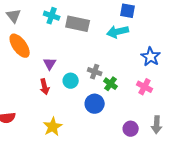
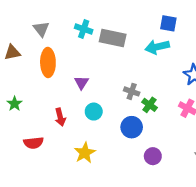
orange ellipse: (20, 46) -> (48, 62), turned 35
cyan circle: (71, 81) -> (94, 112), moved
red arrow: (45, 87) -> (60, 117), moved
purple circle: (131, 129) -> (153, 156), moved

